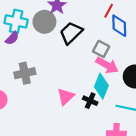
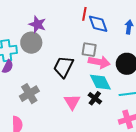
black trapezoid: (71, 33) -> (63, 67), moved
cyan diamond: (101, 86) -> (100, 82), turned -30
black cross: (90, 101) -> (95, 98), turned 32

